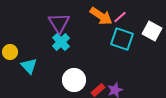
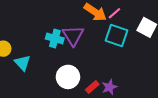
purple triangle: (59, 23) -> (73, 35), moved
cyan cross: (61, 42) -> (55, 39), turned -30

